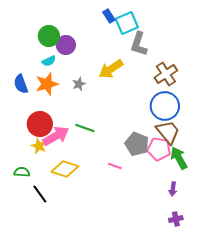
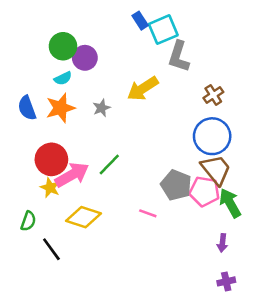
brown cross: (166, 74) -> (213, 95), size x0.7
green line: (85, 128) -> (109, 164), turned -66
green semicircle: (22, 172) -> (28, 221), turned 105

